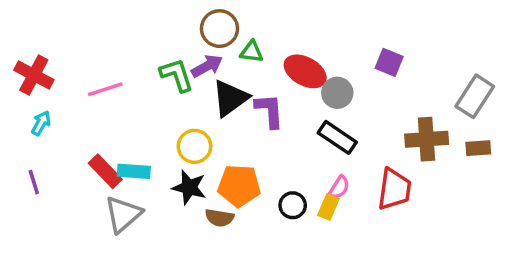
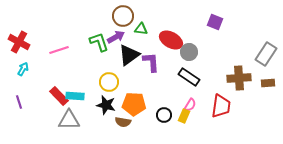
purple square: (389, 62) -> (215, 22), moved
gray triangle: (123, 214) -> (69, 120), turned 40

